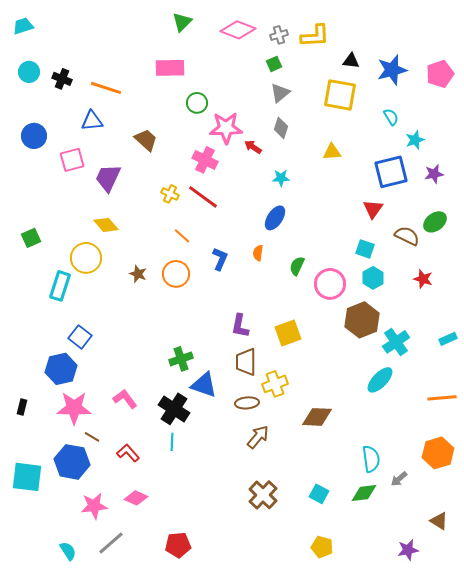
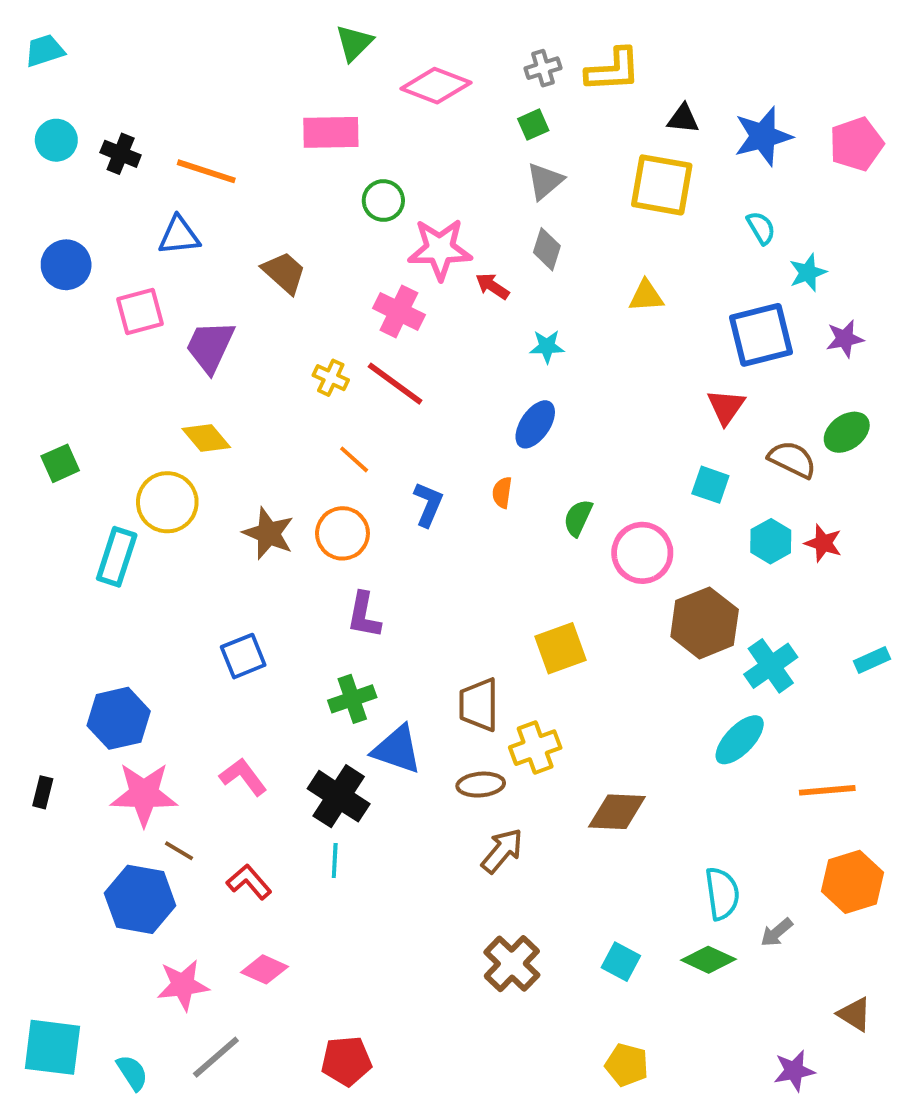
pink diamond: (238, 30) -> (436, 86), moved
brown star: (138, 274) -> (269, 533), size x1.5
cyan hexagon: (373, 278) -> (771, 541), moved
purple L-shape: (240, 326) -> (364, 615), moved
blue square: (80, 337) -> (243, 656), moved, turned 30
orange line: (442, 398) -> (827, 790), moved
cyan square: (27, 477) -> (52, 1047), moved
green diamond: (364, 493) -> (708, 960), turned 32

